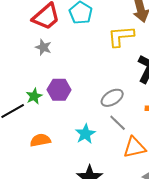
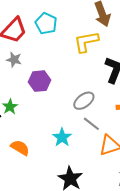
purple hexagon: (59, 90) -> (39, 81), moved
orange semicircle: (40, 140) -> (20, 148), turned 48

